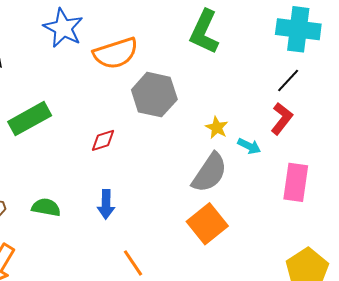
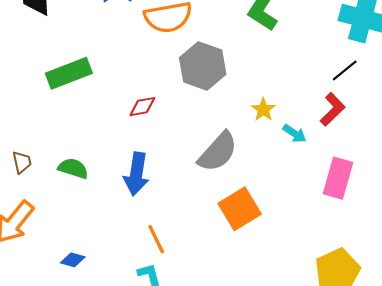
gray semicircle: (210, 173) -> (218, 152), moved
blue arrow: (106, 204) -> (136, 174), size x1.4

